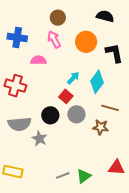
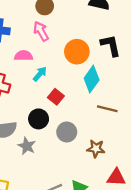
orange circle: (86, 42) -> (77, 52), moved
cyan arrow: (73, 78) -> (40, 74), moved
gray circle: (76, 114) -> (67, 132), moved
brown star: (101, 127) -> (96, 149), moved

